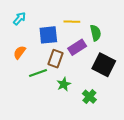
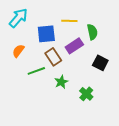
cyan arrow: (20, 18) -> (18, 18), size x1.5
brown rectangle: (55, 59) -> (53, 57), turned -54
black square: (104, 65) -> (100, 63), size x0.7

